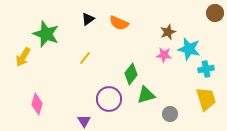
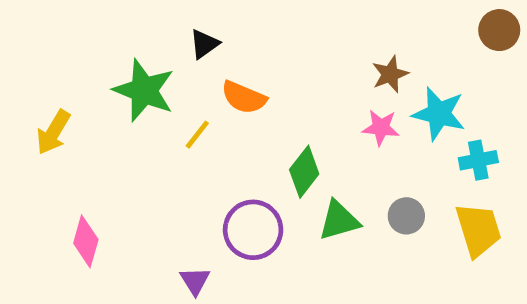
orange semicircle: (119, 23) -> (244, 97), moved
green star: (46, 34) -> (144, 90), moved
gray circle: (170, 114) -> (406, 216), moved

